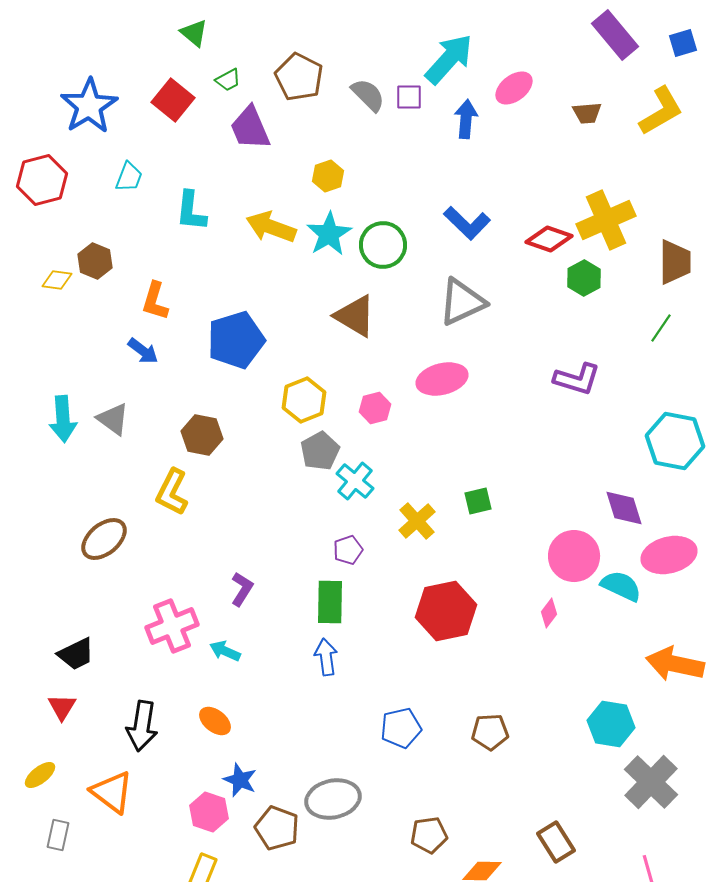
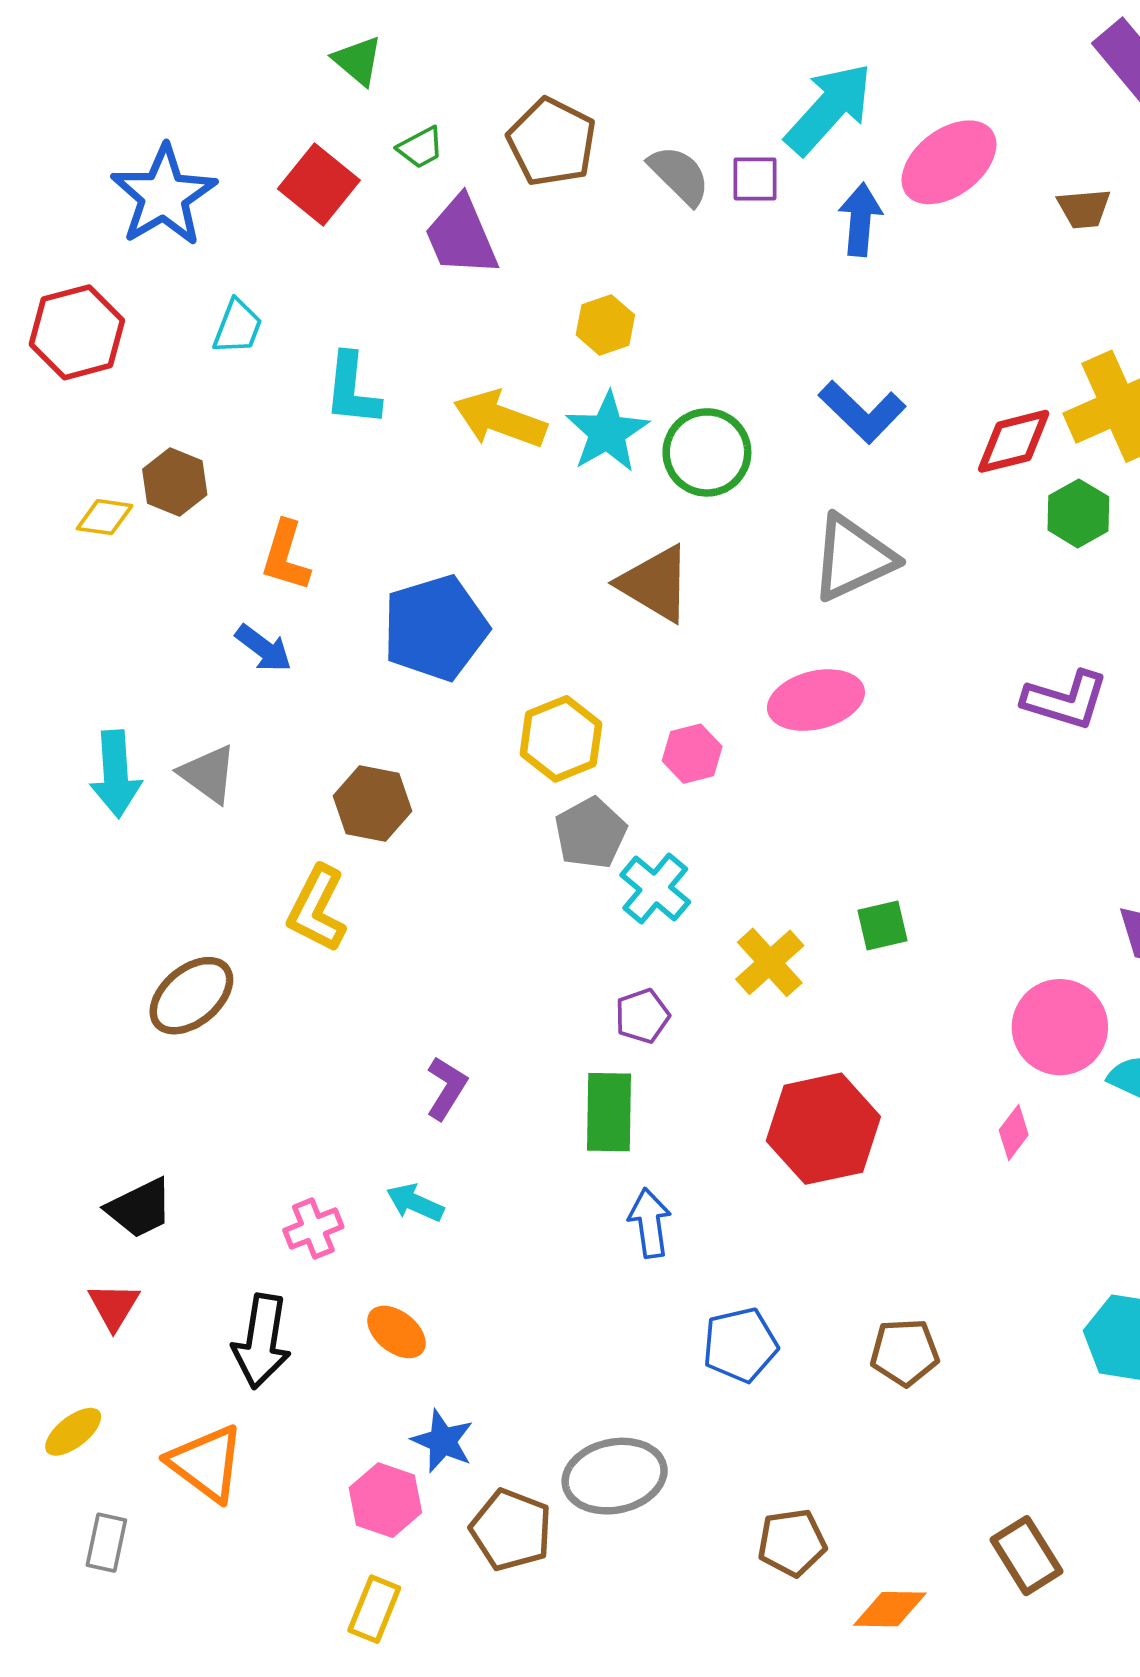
pink ellipse: (514, 88) -> (949, 162), size x1.4
red diamond: (549, 239) -> (1014, 441), turned -33
pink cross: (172, 626) -> (313, 1228), moved, size x0.6
blue arrow: (326, 657) -> (650, 1223), moved

